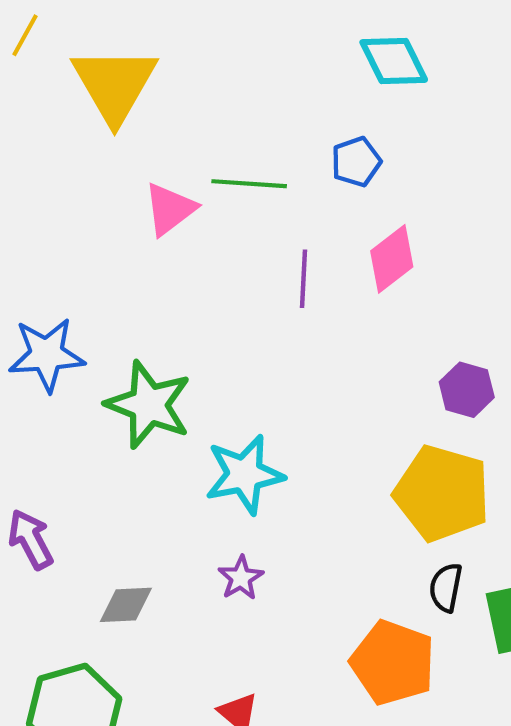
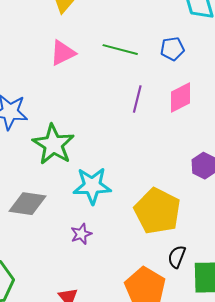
pink triangle: (170, 209) -> (63, 53), moved
yellow pentagon: (442, 493) -> (157, 211), moved
gray diamond: (126, 605) -> (28, 204), moved, size x1.4

